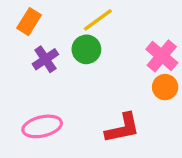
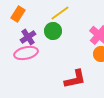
pink ellipse: (42, 126) -> (26, 53), moved

